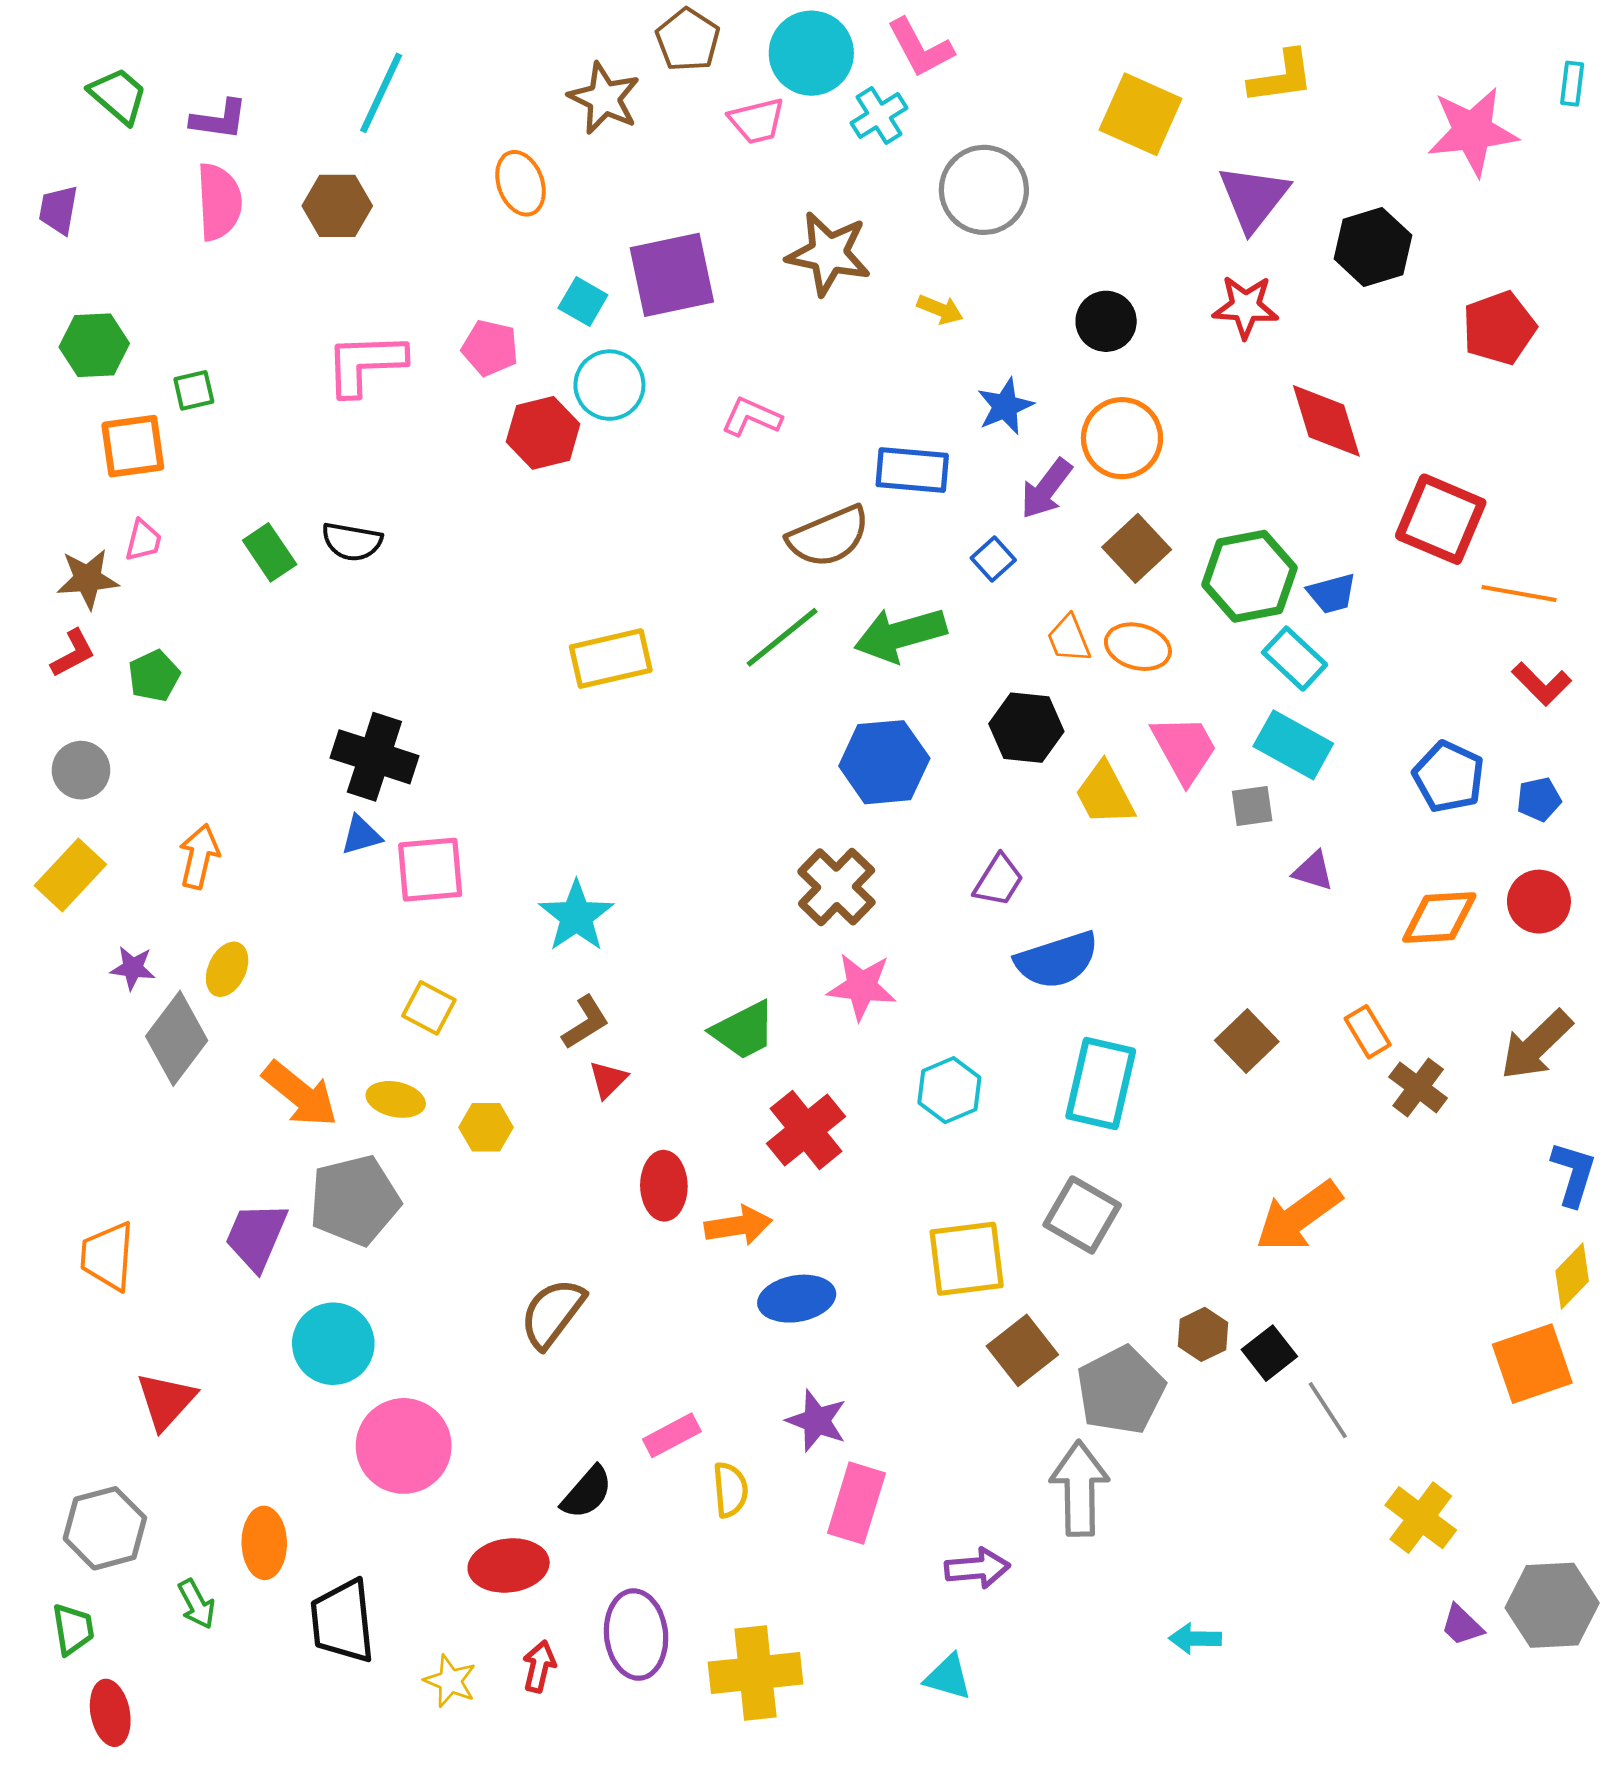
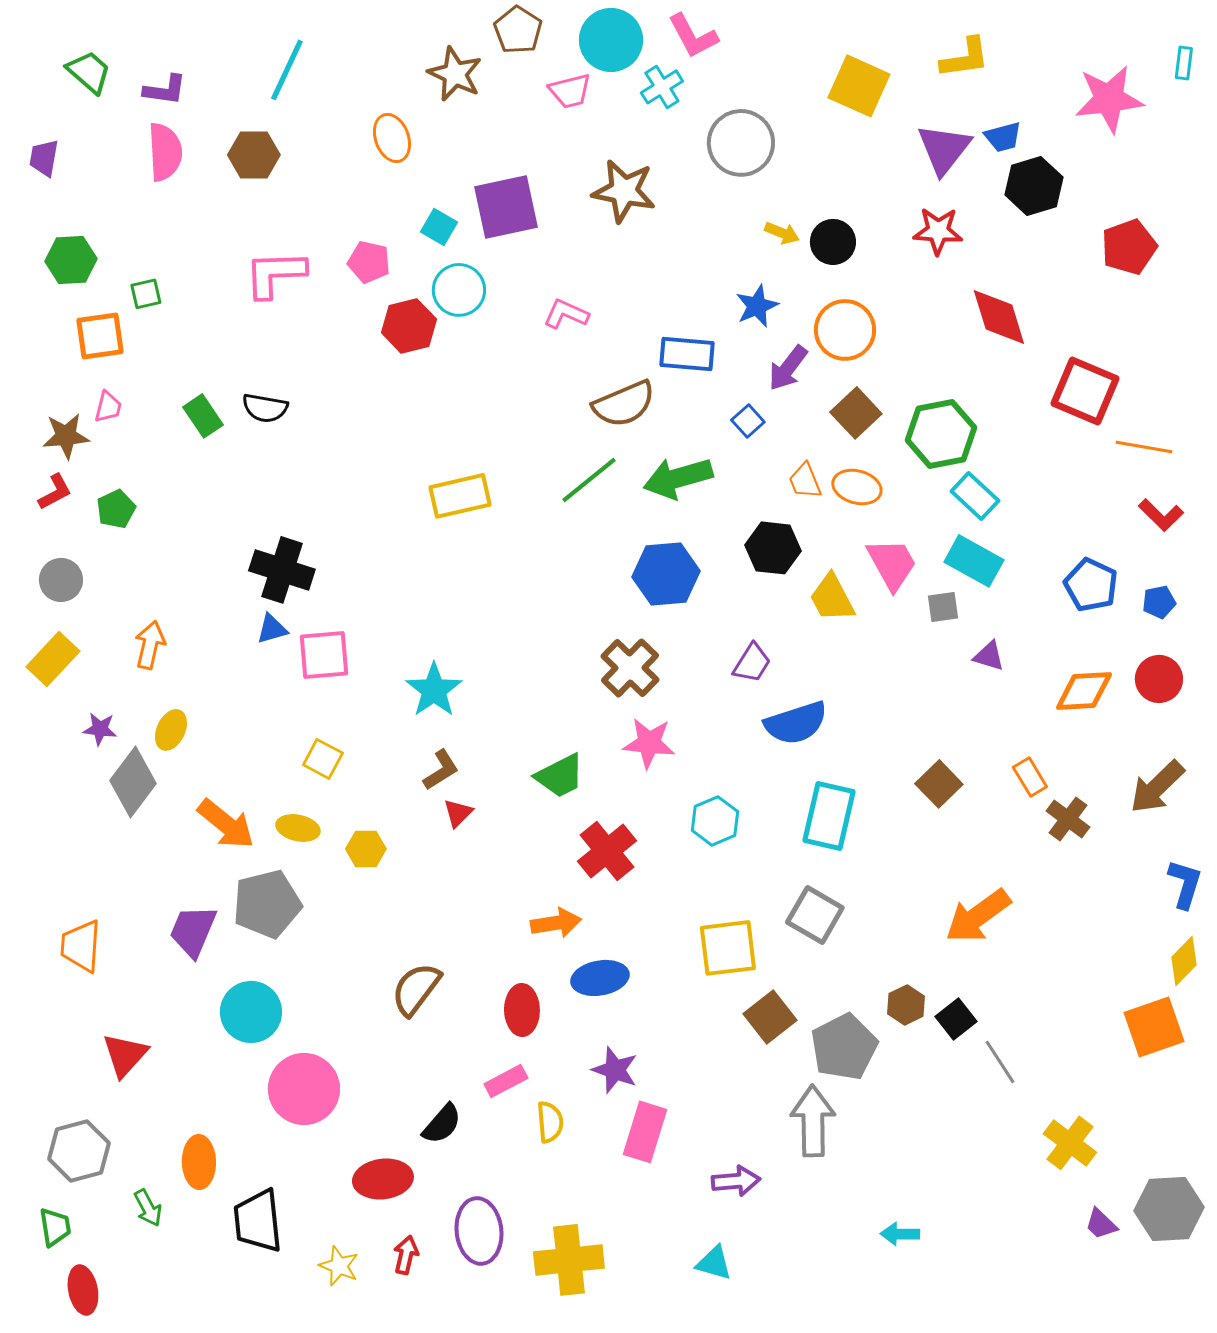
yellow arrow: (940, 309) -> (782, 233), moved
blue trapezoid: (1332, 594) -> (1003, 137), moved
red ellipse: (664, 1186) -> (522, 1010), moved

